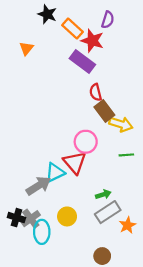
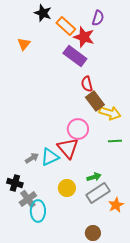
gray arrow: (38, 186) -> (32, 158), moved, size x0.6
yellow circle: (67, 216) -> (67, 188), moved
black cross: (16, 218) -> (15, 183), moved

